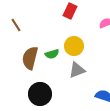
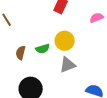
brown semicircle: (30, 58) -> (21, 53), size x0.6

